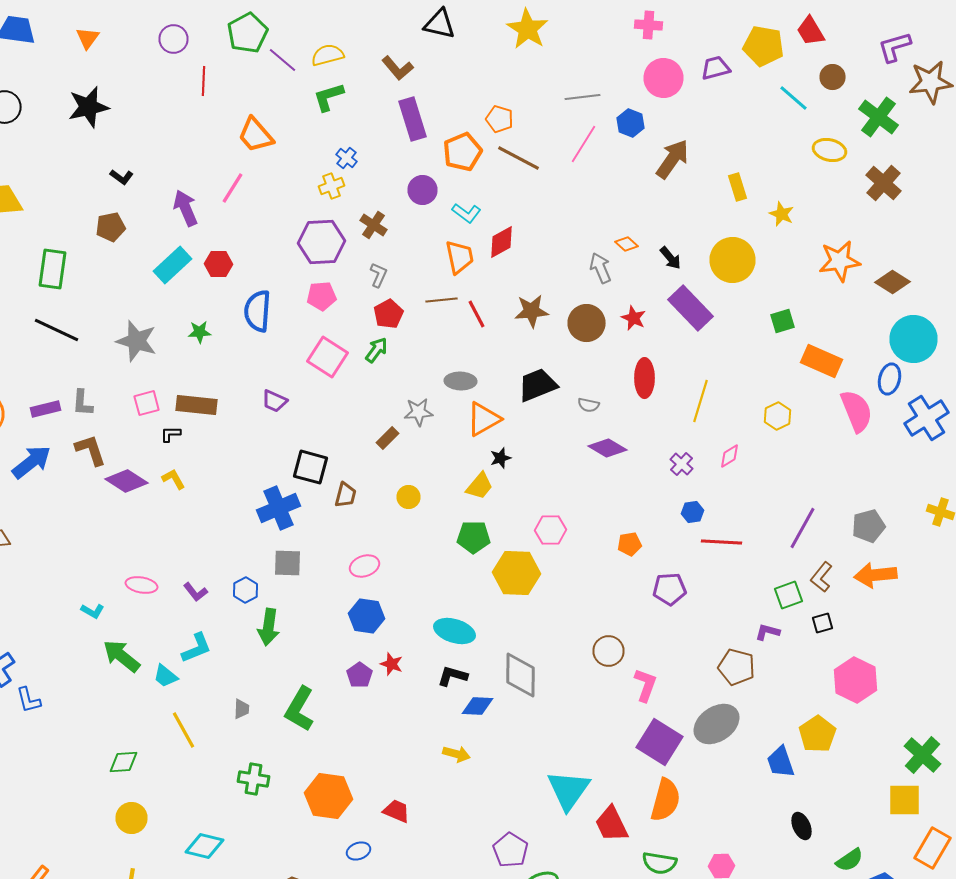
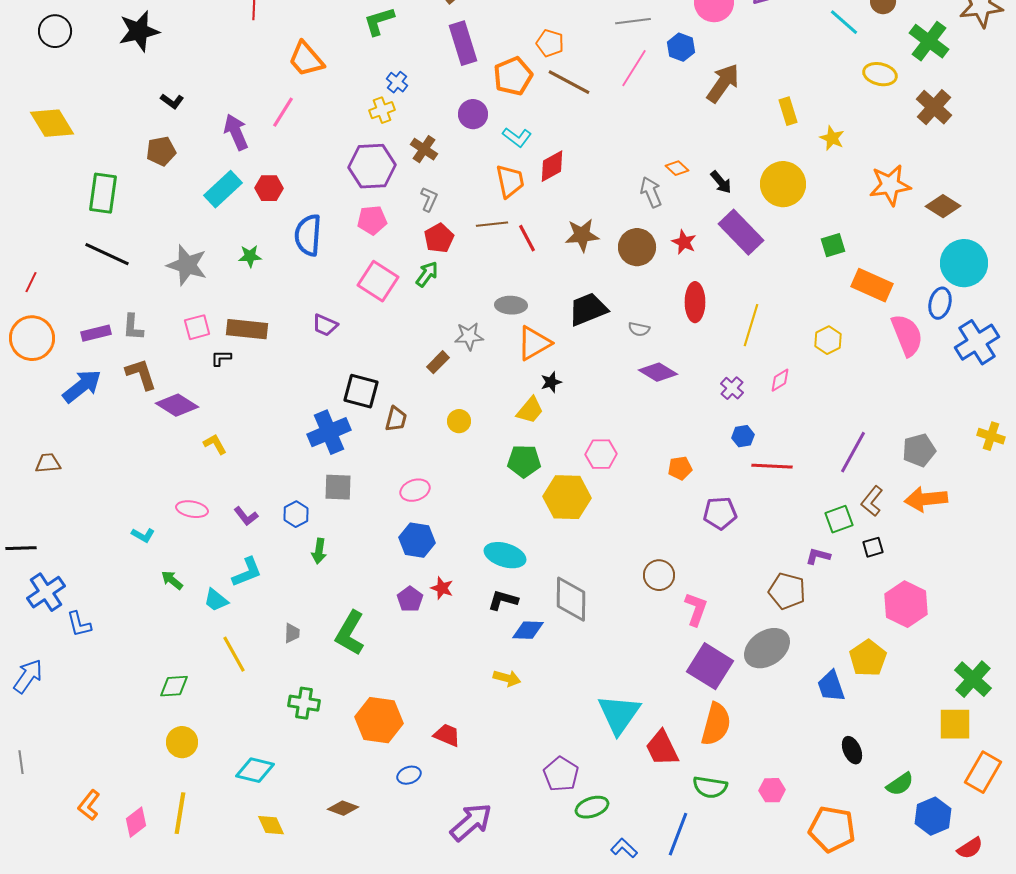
yellow L-shape: (174, 479) -> (215, 444), moved
green arrow: (268, 627) -> (319, 551), size x0.7
green arrow: (122, 656) -> (172, 580), size x0.6

